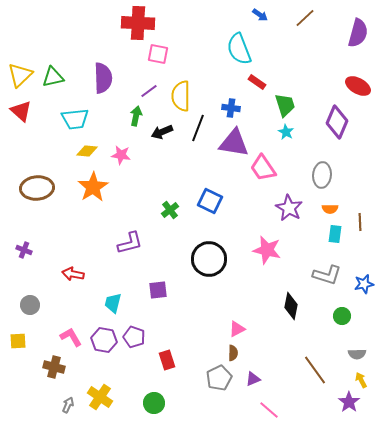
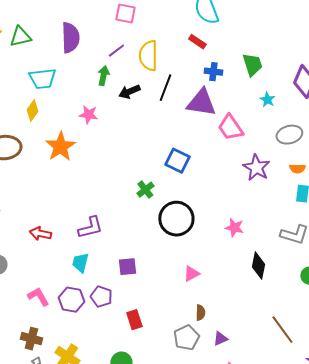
red rectangle: (257, 82) -> (197, 42), moved
blue cross: (231, 108) -> (213, 72), moved
cyan star: (286, 132) -> (267, 100), moved
yellow diamond: (87, 151) -> (32, 111), moved, turned -60
gray ellipse: (322, 175) -> (289, 135), turned 70
green cross: (170, 210) -> (145, 190), moved
purple L-shape: (130, 243) -> (90, 228), moved
pink star: (267, 250) -> (234, 228), moved, size x0.7
purple square: (158, 290) -> (127, 267), moved
pink triangle: (237, 329) -> (191, 274), moved
brown cross: (54, 367) -> (31, 339), moved

